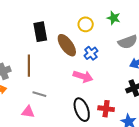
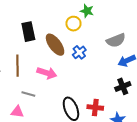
green star: (114, 18) -> (87, 11), moved
pink arrow: (83, 76) -> (47, 73), moved

